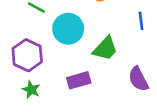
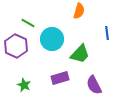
purple hexagon: (27, 55) -> (16, 46), moved
purple semicircle: (138, 79) -> (94, 85), moved

